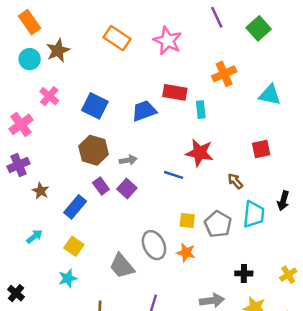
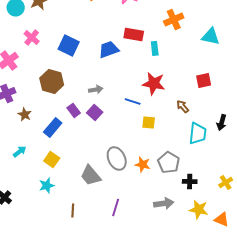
brown hexagon: (94, 150) -> (52, 81), moved
yellow square: (187, 220) -> (149, 122), moved
gray pentagon: (218, 224) -> (169, 162), moved

